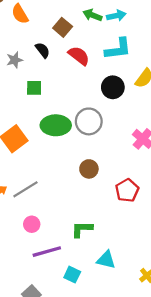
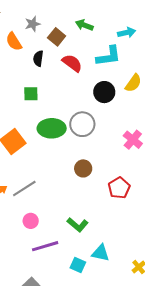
orange semicircle: (20, 14) -> (14, 42), moved
cyan arrow: (116, 16) -> (127, 33), moved
black semicircle: (43, 50) -> (38, 58), turned -133
gray star: (15, 60) -> (33, 24), moved
green L-shape: (82, 229) -> (78, 225), turned -140
cyan square: (72, 275) -> (78, 265), moved

